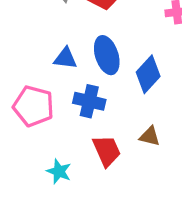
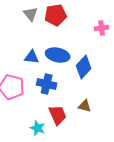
blue ellipse: (107, 55) -> (58, 55), turned -60
cyan star: (59, 171) -> (38, 128), moved

